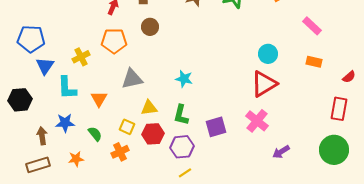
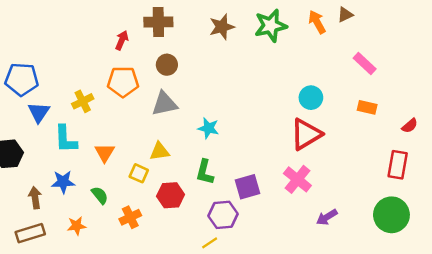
gray triangle: (132, 79) -> (164, 104), moved
yellow triangle: (149, 108) -> (160, 151), moved
yellow square: (127, 127) -> (139, 173), moved
purple hexagon: (182, 147) -> (223, 215), moved

